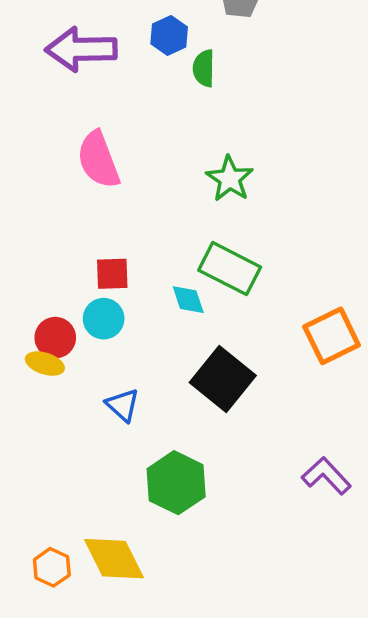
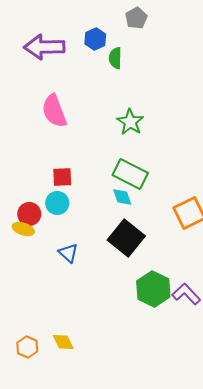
cyan diamond: (188, 300) -> (122, 197), moved
green hexagon: (176, 483) -> (153, 289), moved
yellow diamond: (114, 559) -> (63, 342), size x0.6

